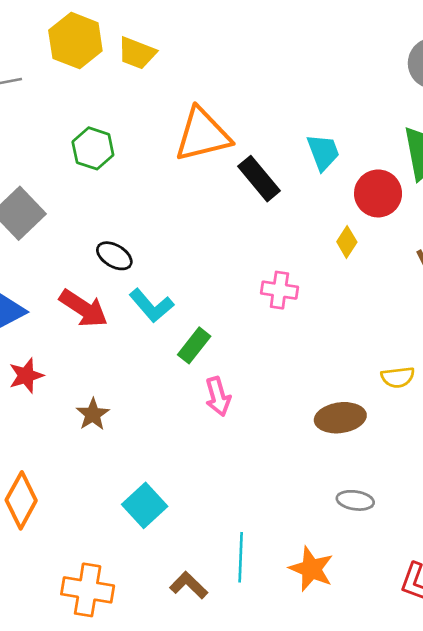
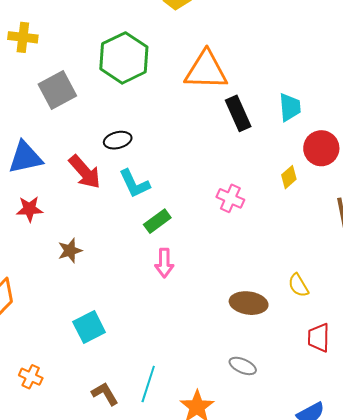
green hexagon: (93, 148) -> (124, 58), size x1.6
black ellipse: (114, 256) -> (118, 140), turned -60
yellow semicircle: (398, 377) -> (298, 285), turned 50
orange cross: (88, 590) -> (31, 377), size x0.6

